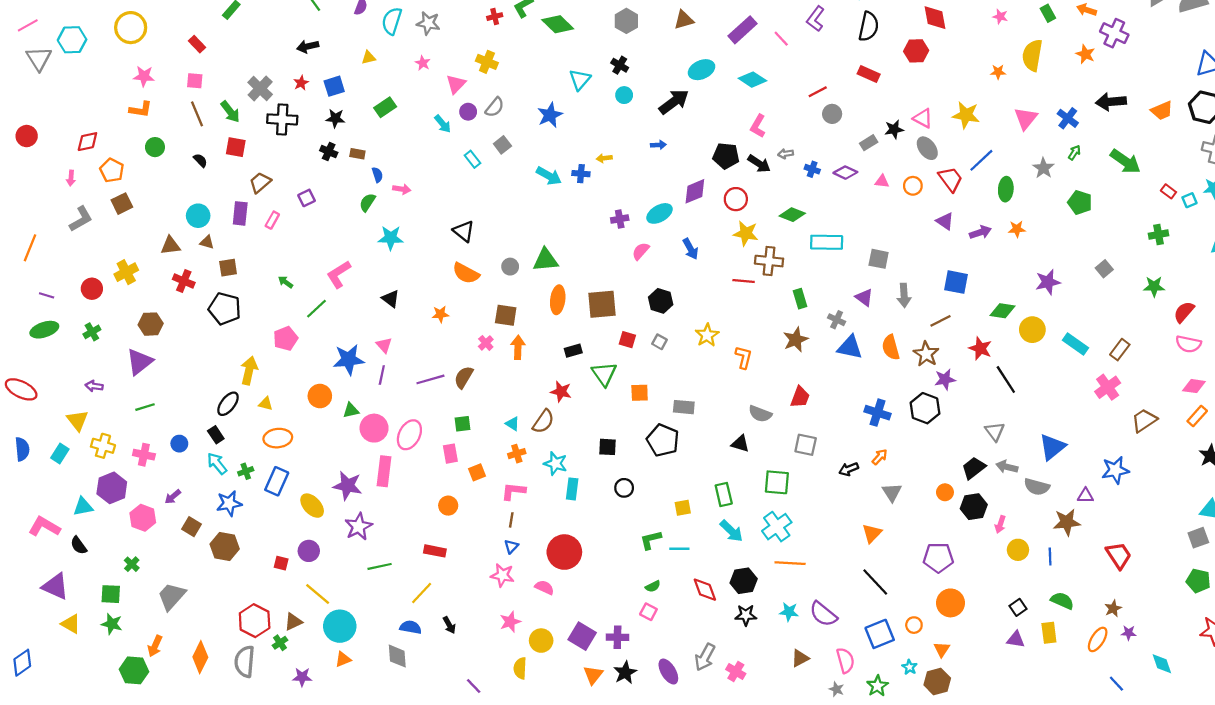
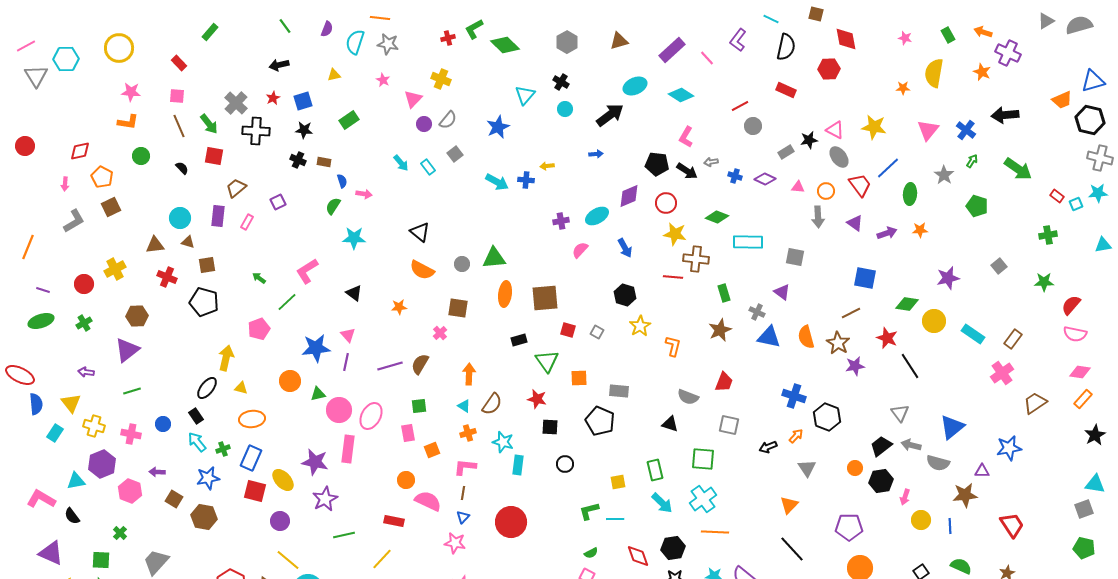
orange trapezoid: (1162, 111) -> (1062, 100), moved
cyan arrow: (443, 124) -> (401, 163), moved
gray arrow: (904, 295) -> (818, 217), moved
black hexagon: (661, 301) -> (625, 295), moved
orange arrow: (518, 347) -> (469, 374), moved
red star: (561, 392) -> (537, 399), moved
black hexagon: (925, 408) -> (827, 417), moved
blue semicircle: (22, 449) -> (36, 404), moved
purple arrow: (173, 497) -> (157, 472), turned 42
red square: (281, 563) -> (255, 491), moved, size x1.6
pink semicircle: (544, 587) -> (428, 501), moved, size x1.5

